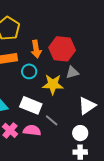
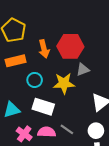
cyan circle: (29, 71) -> (35, 80), moved
gray line: (52, 120) -> (67, 129), moved

